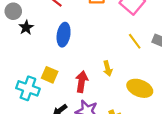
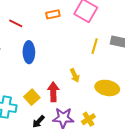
yellow line: (135, 41) -> (95, 46), turned 63
yellow square: (50, 75) -> (32, 97), moved, turned 35

